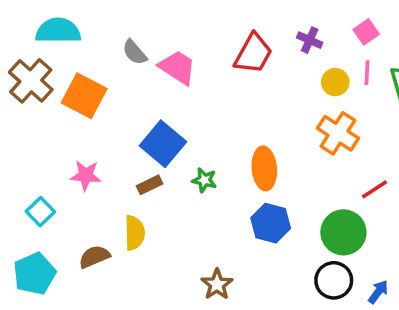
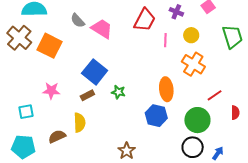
pink line: (367, 73) -> (165, 40), moved
orange ellipse: (264, 168) -> (166, 89), moved
cyan square: (40, 212) -> (26, 112), turned 35
cyan pentagon: (34, 274) -> (23, 147), turned 30

